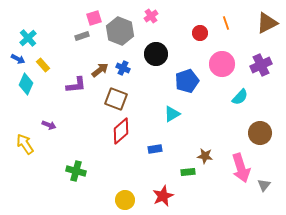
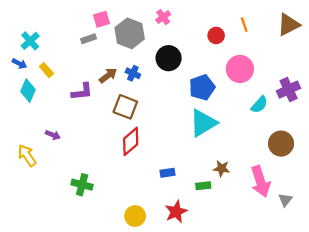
purple cross: (261, 65) -> (289, 90), moved
cyan triangle: (172, 114) -> (203, 123), moved, size x1.6
blue rectangle: (155, 149) -> (167, 173), moved

